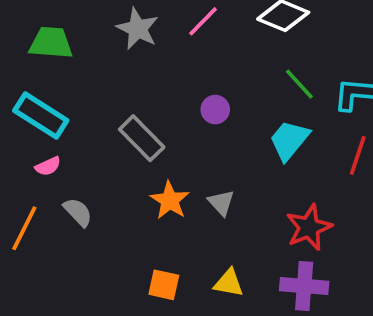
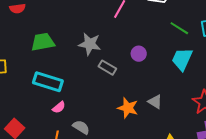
gray star: (138, 29) -> (90, 44), moved
gray rectangle: (142, 138) -> (107, 68), moved, size x0.7

